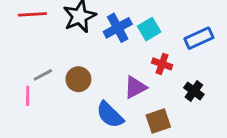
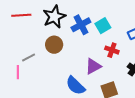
brown circle: (78, 79) -> (54, 45), moved

